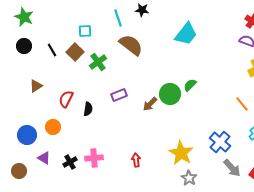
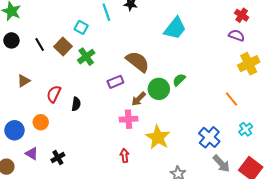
cyan square: (85, 31) -> (81, 27), moved, turned 32
brown semicircle: (131, 45) -> (138, 62), moved
purple rectangle: (119, 95) -> (115, 82), moved
yellow star: (181, 153) -> (158, 137), moved
pink cross: (94, 158) -> (129, 119), moved

